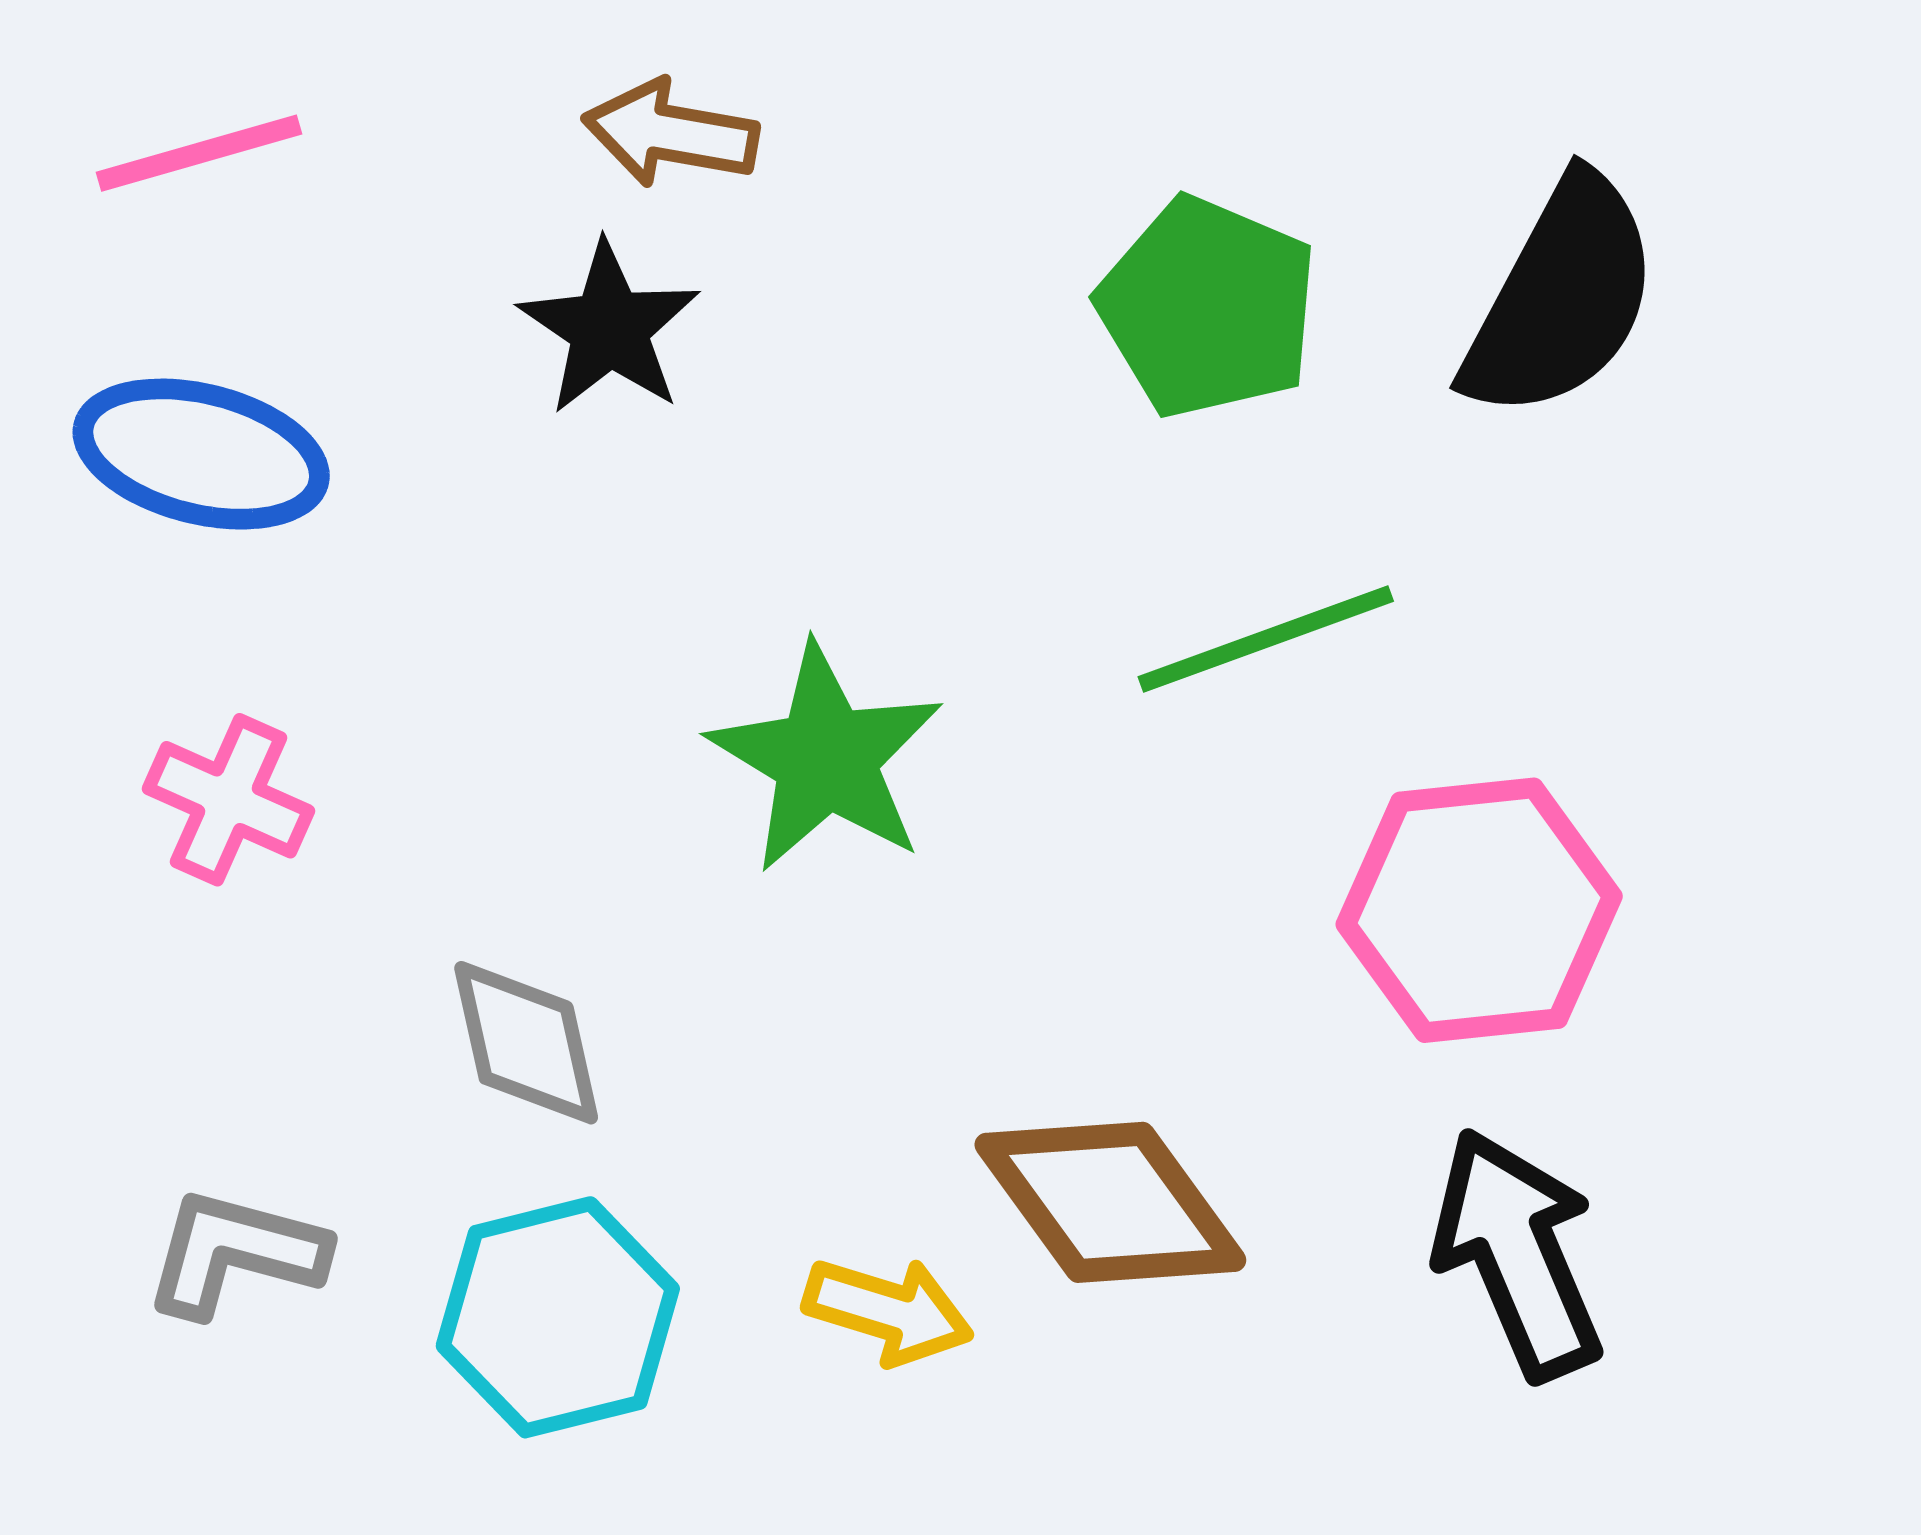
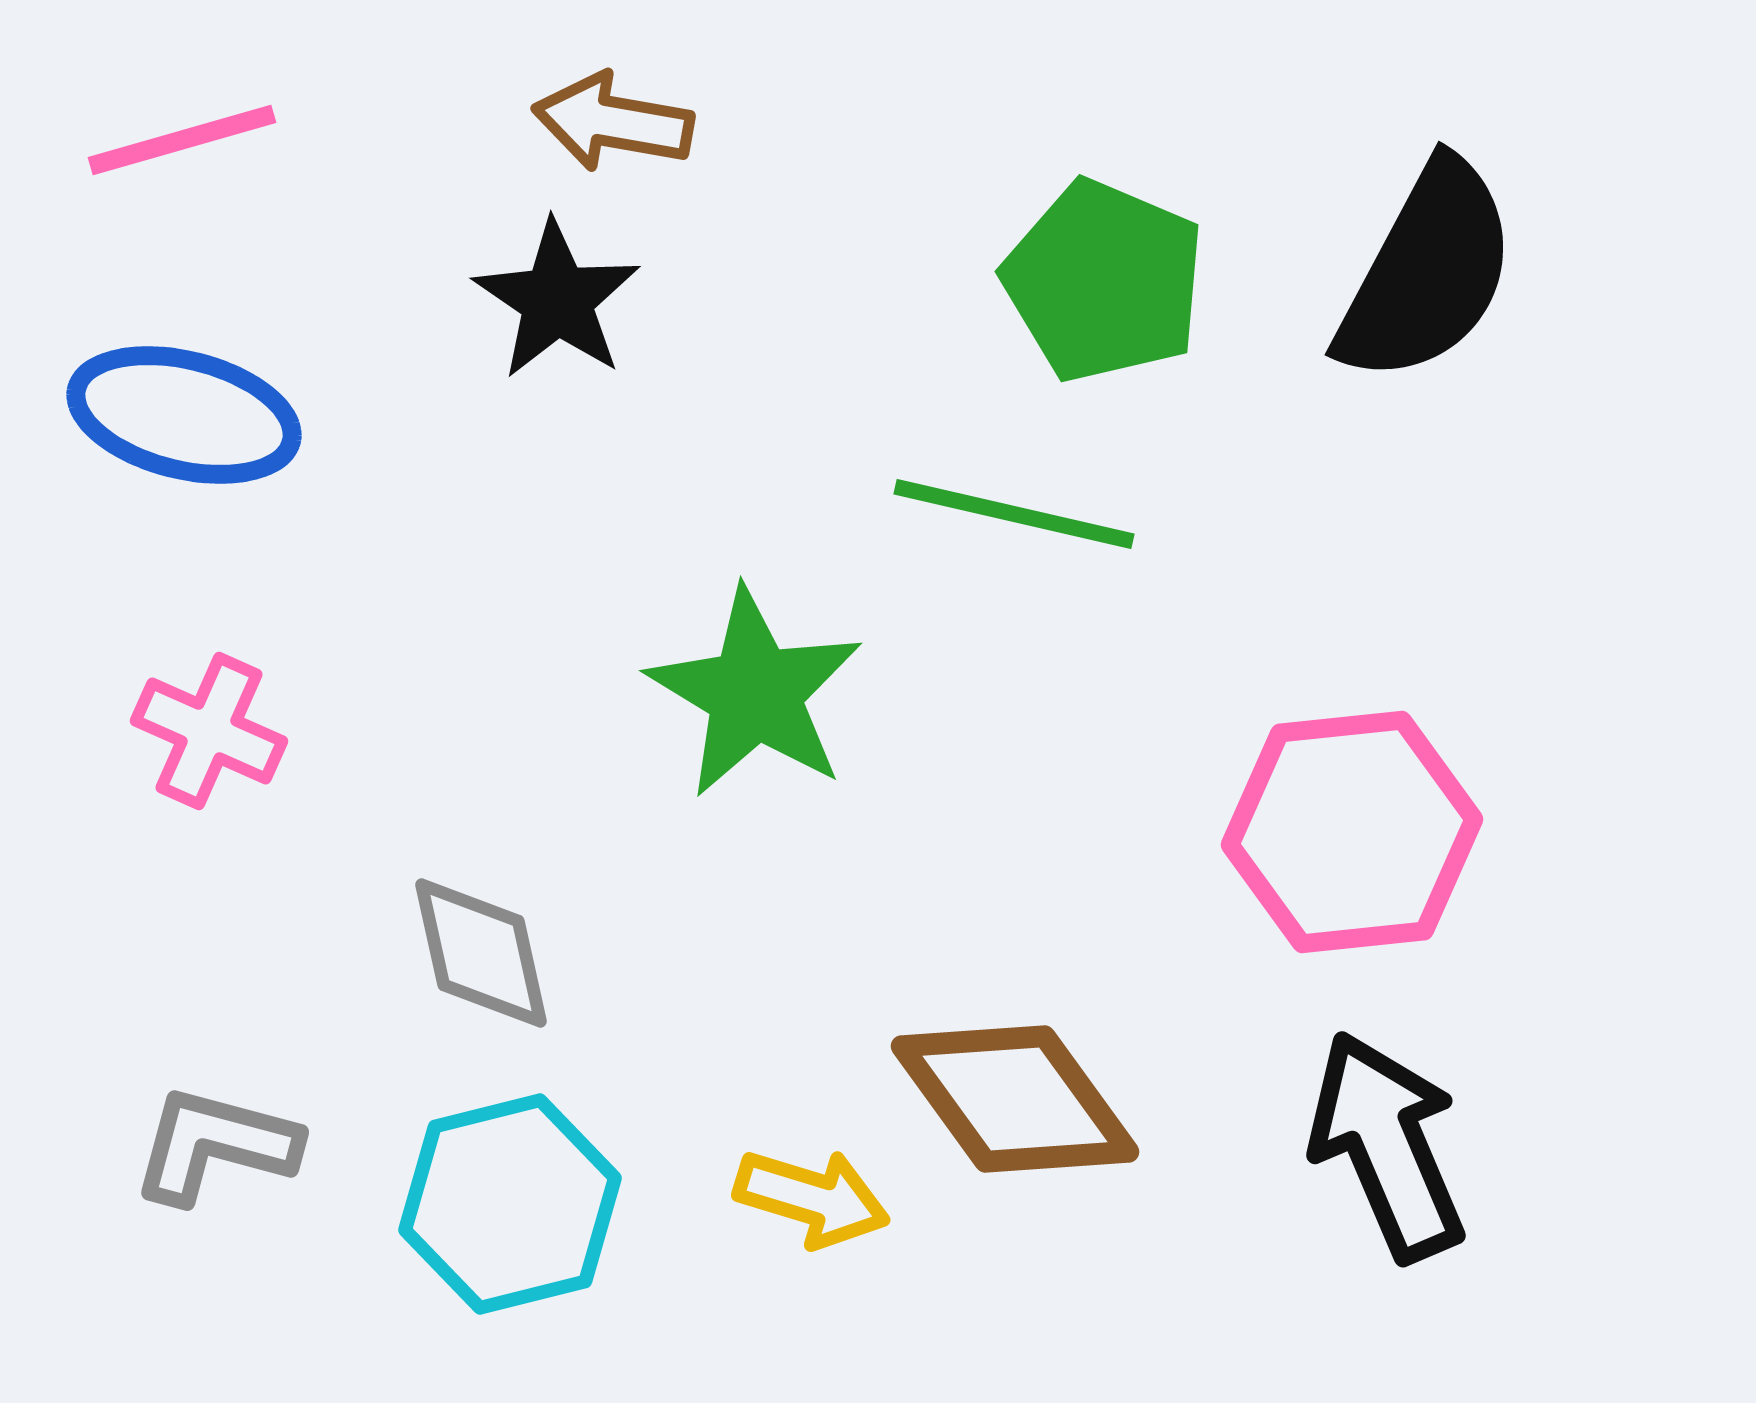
green line: (1266, 639) -> (1014, 514), moved, turned 33

